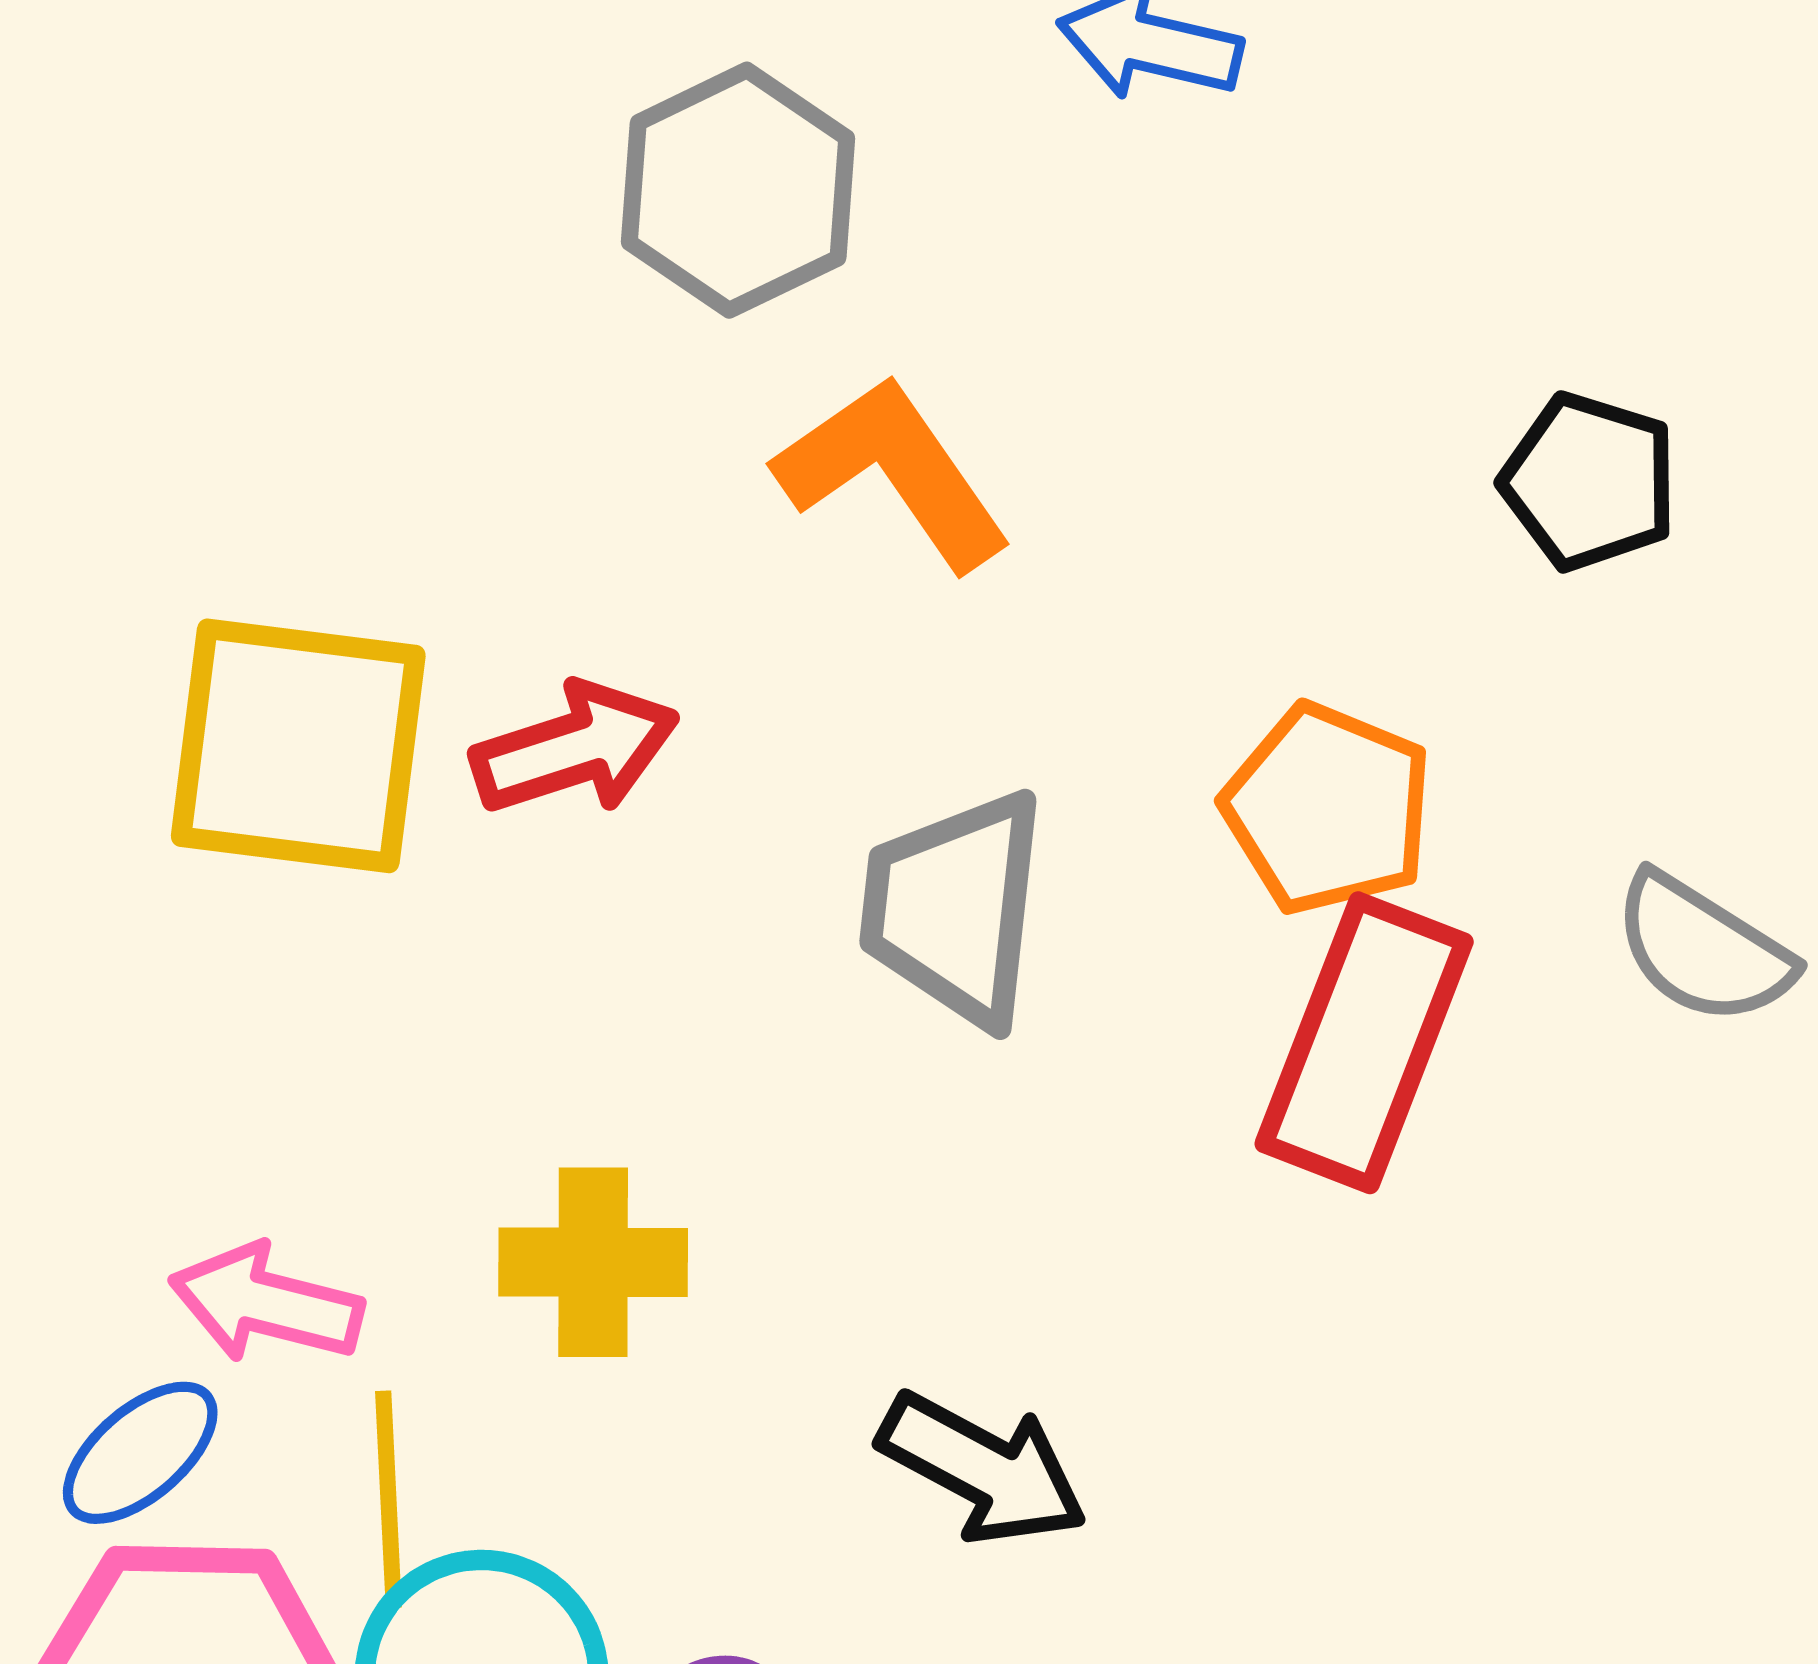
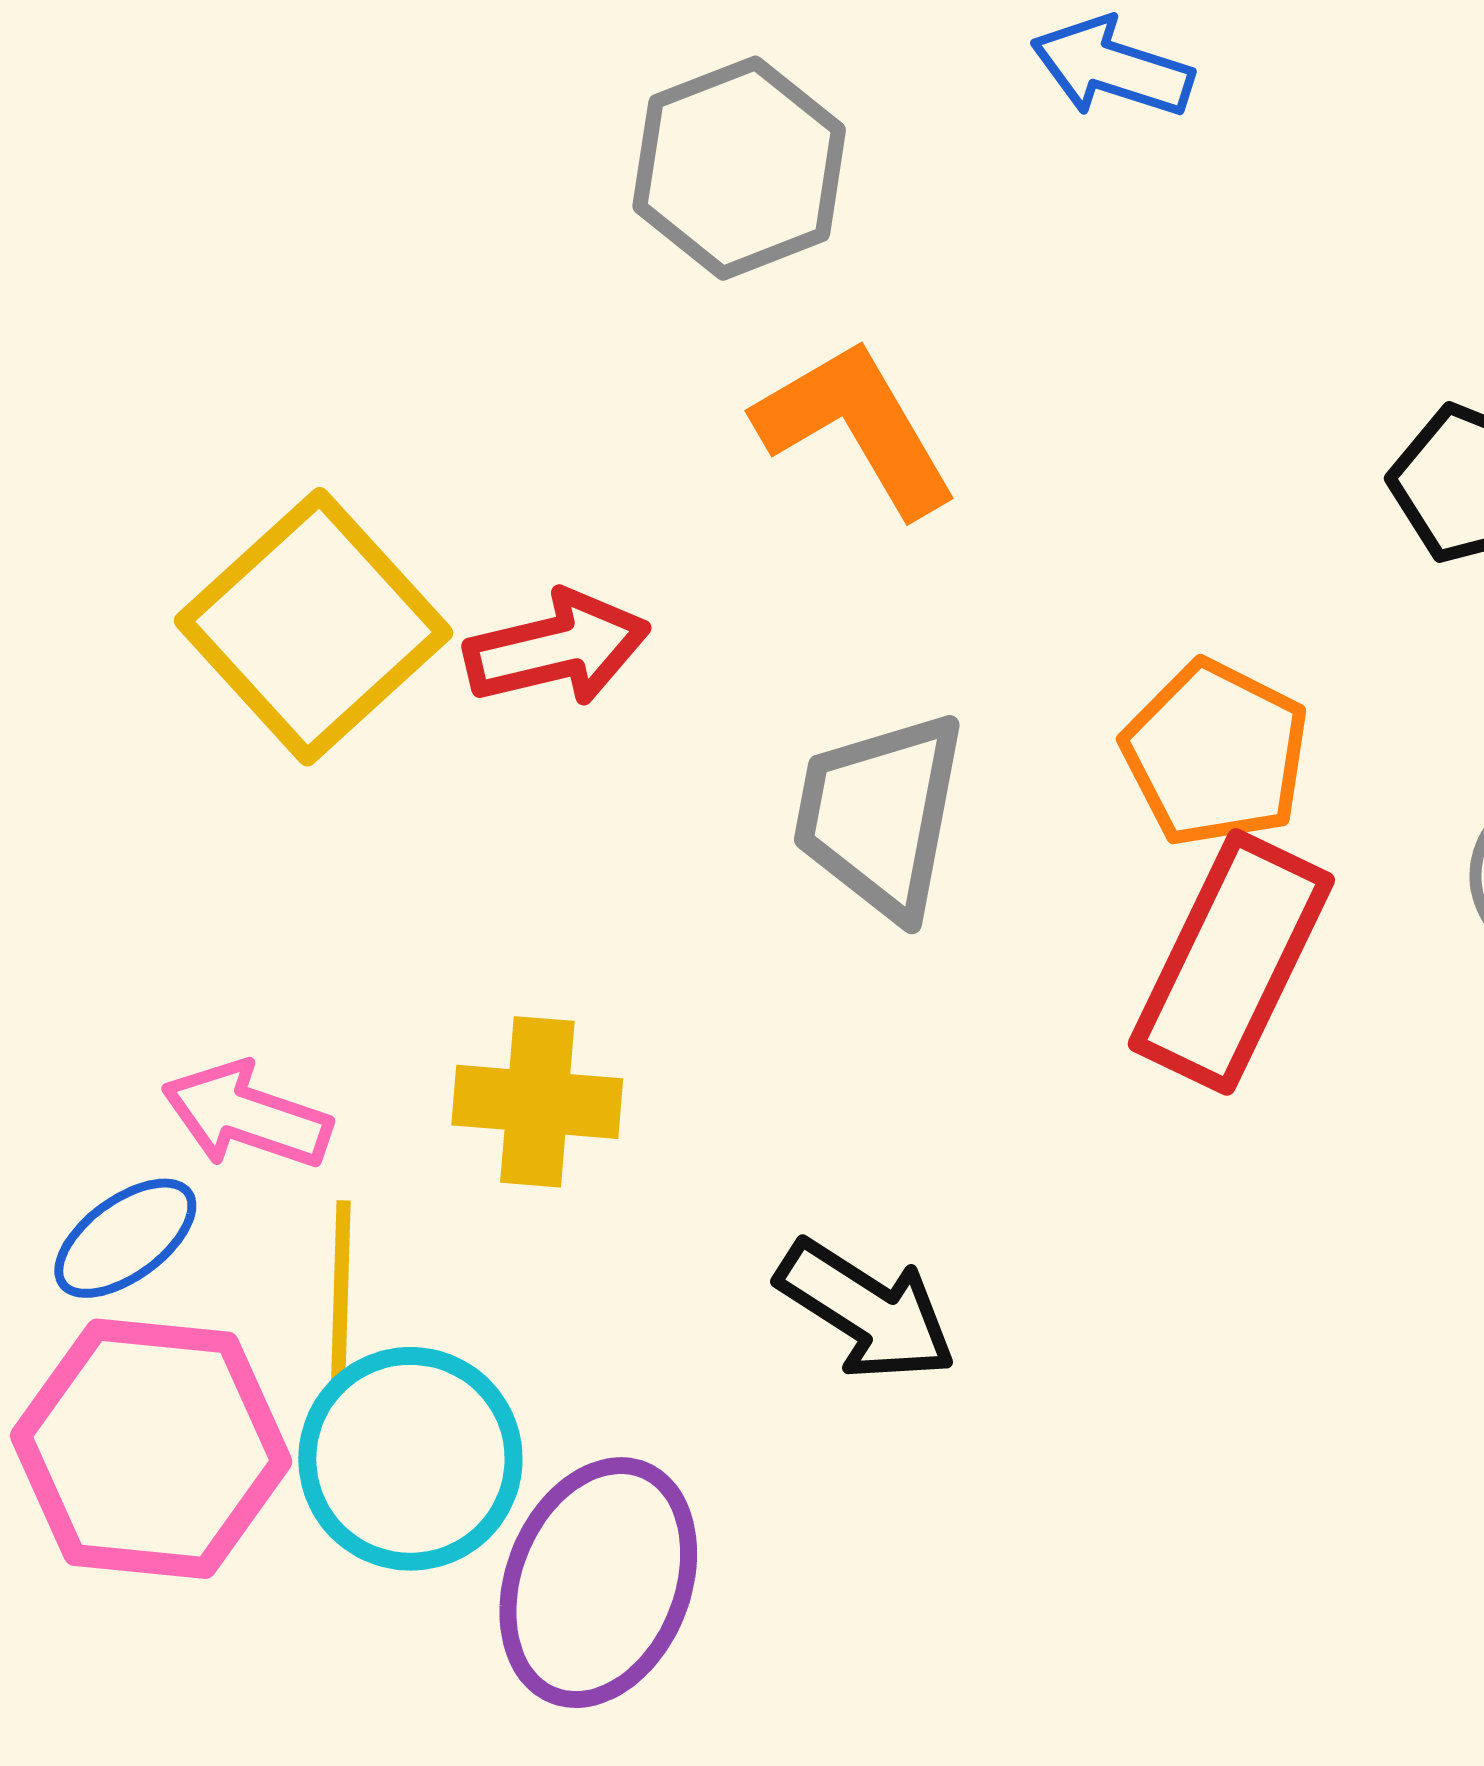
yellow square: (298, 746) -> (314, 627), turned 36

